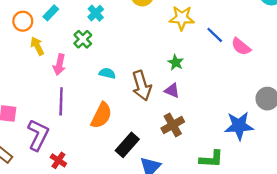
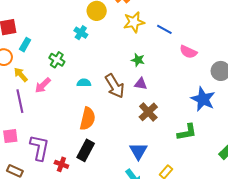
cyan cross: (96, 13) -> (81, 33), moved
pink semicircle: (241, 47) -> (188, 52), moved
pink arrow: (59, 65) -> (43, 85), turned 48
purple line: (61, 101) -> (20, 101), moved
blue star: (239, 126) -> (203, 99), turned -30
black rectangle: (127, 145) -> (86, 150), moved

